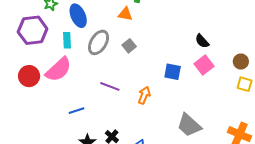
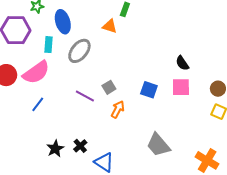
gray square: (129, 46) -> (109, 87), moved
pink square: (204, 65) -> (181, 87), turned 30
blue line: (77, 111) -> (38, 104), moved, turned -42

